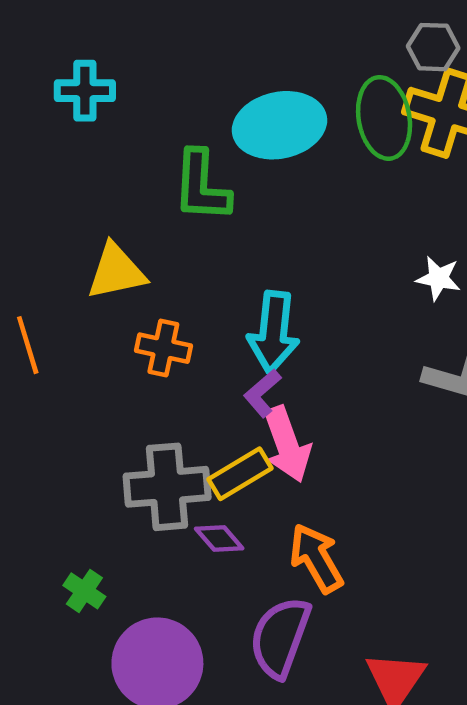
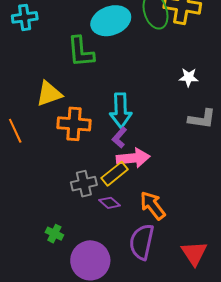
orange cross: (163, 348) -> (74, 124), size x1.4
pink arrow: (287, 444) -> (133, 158), turned -68
gray cross: (167, 487) -> (84, 184), size x0.7

